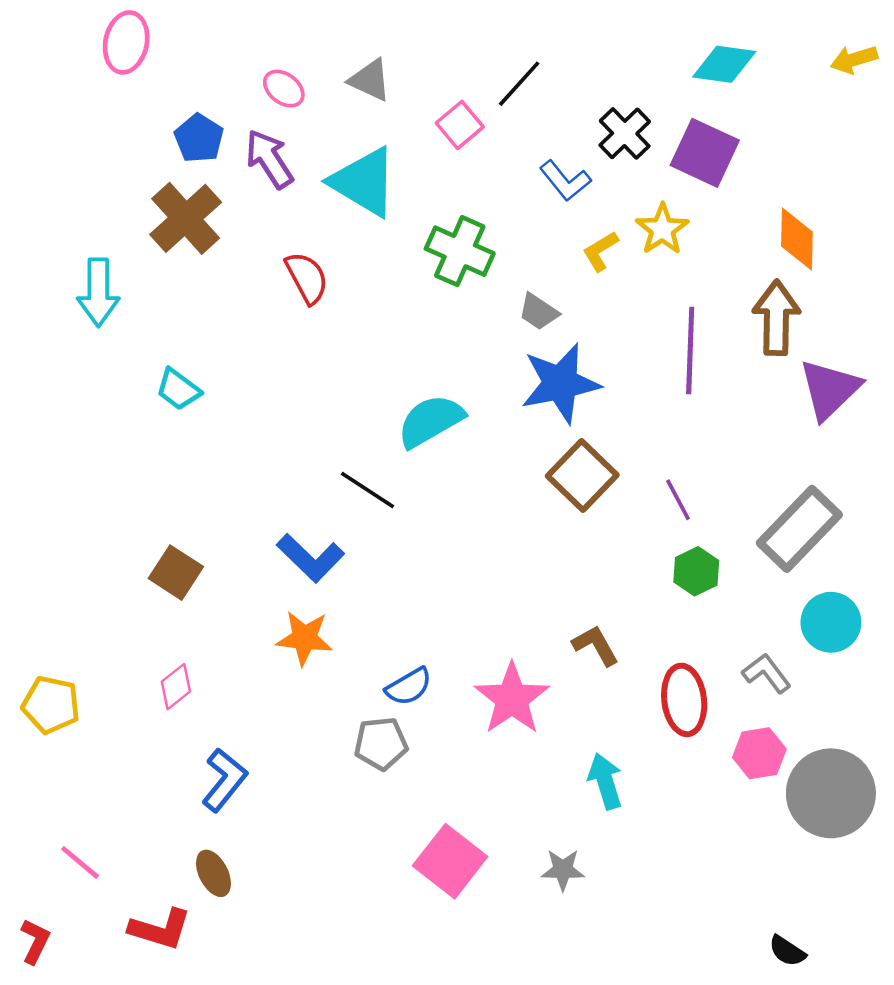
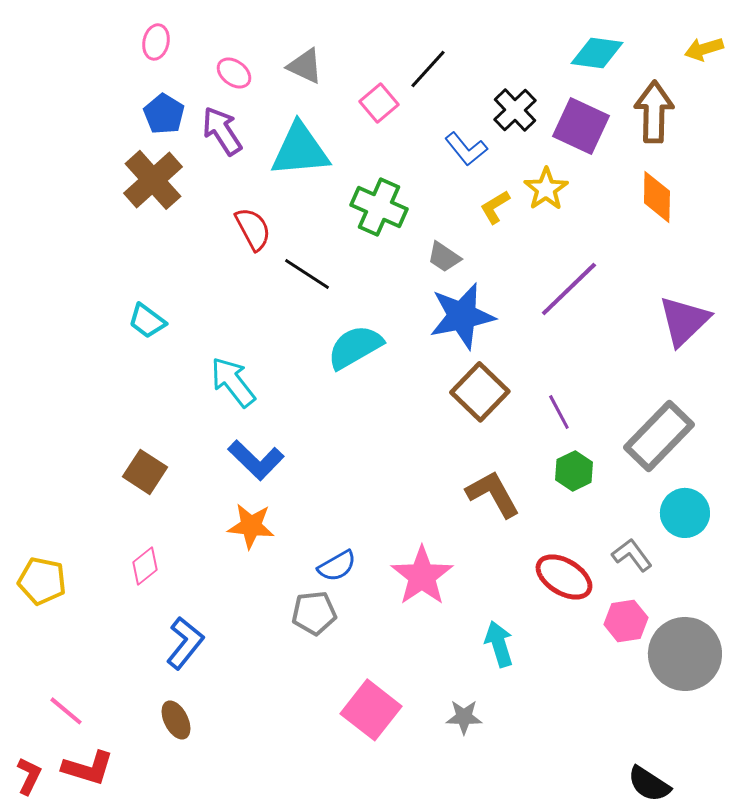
pink ellipse: (126, 42) -> (156, 42), moved, size x0.7
cyan triangle: (364, 182) -> (300, 150), turned -36
cyan arrow: (98, 292) -> (233, 382), moved, turned 142
brown arrow: (776, 318) -> (654, 112), moved
purple line: (690, 351) -> (569, 289), turned 44
black line: (368, 490) -> (307, 274), moved
brown L-shape: (596, 645) -> (493, 494), moved, size x1.4
red ellipse: (684, 700) -> (564, 577), turned -52
red L-shape: (160, 929) -> (88, 768), moved
black semicircle: (787, 951) -> (649, 784), size x1.4

